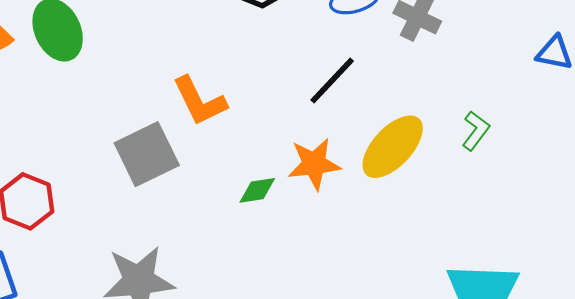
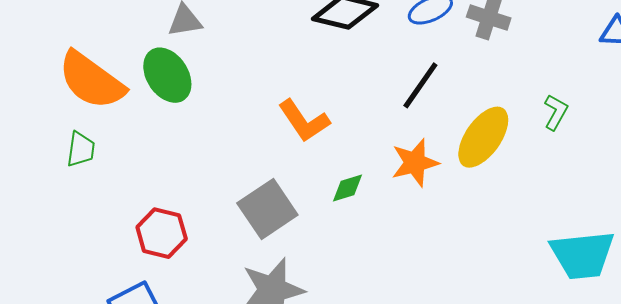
gray square: (147, 154) -> (267, 209), moved
green diamond: (257, 190) -> (347, 188), moved

